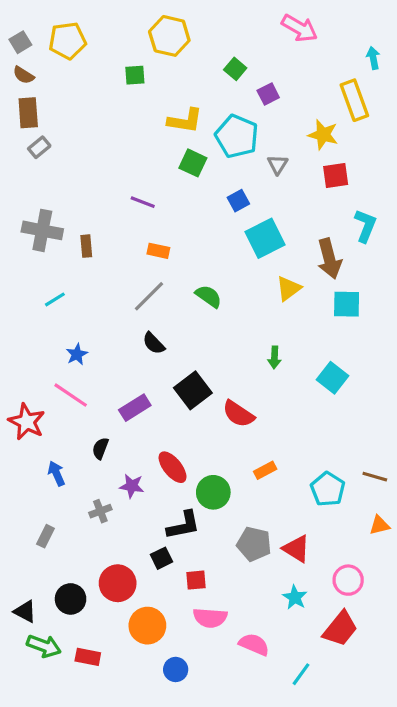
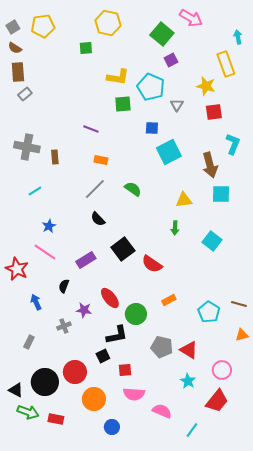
green square: (235, 69) -> (162, 34), moved, size x1.6
green square: (193, 163) -> (123, 104), turned -30
blue square: (238, 201) -> (152, 128), turned 32
yellow triangle: (289, 288) -> (184, 200), moved, turned 30
black circle: (71, 599) -> (45, 382), size x1.4

